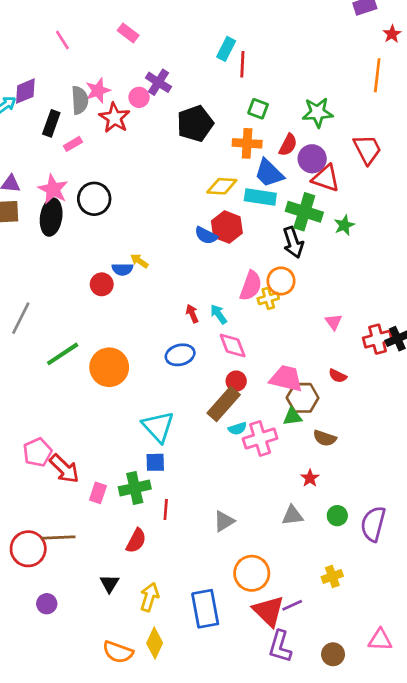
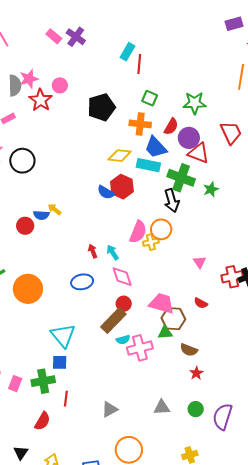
purple cross: (158, 82) -> (76, 37), moved
red star: (310, 478) -> (196, 373), moved

